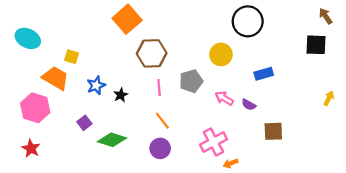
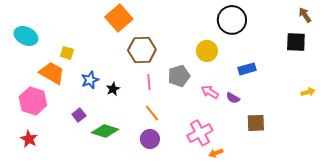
yellow arrow: (329, 98) -> (308, 92), turned 48

